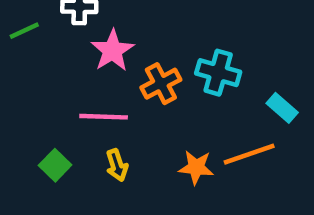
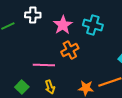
pink star: (112, 51) -> (63, 25), moved
cyan cross: (218, 73) -> (93, 25), moved

